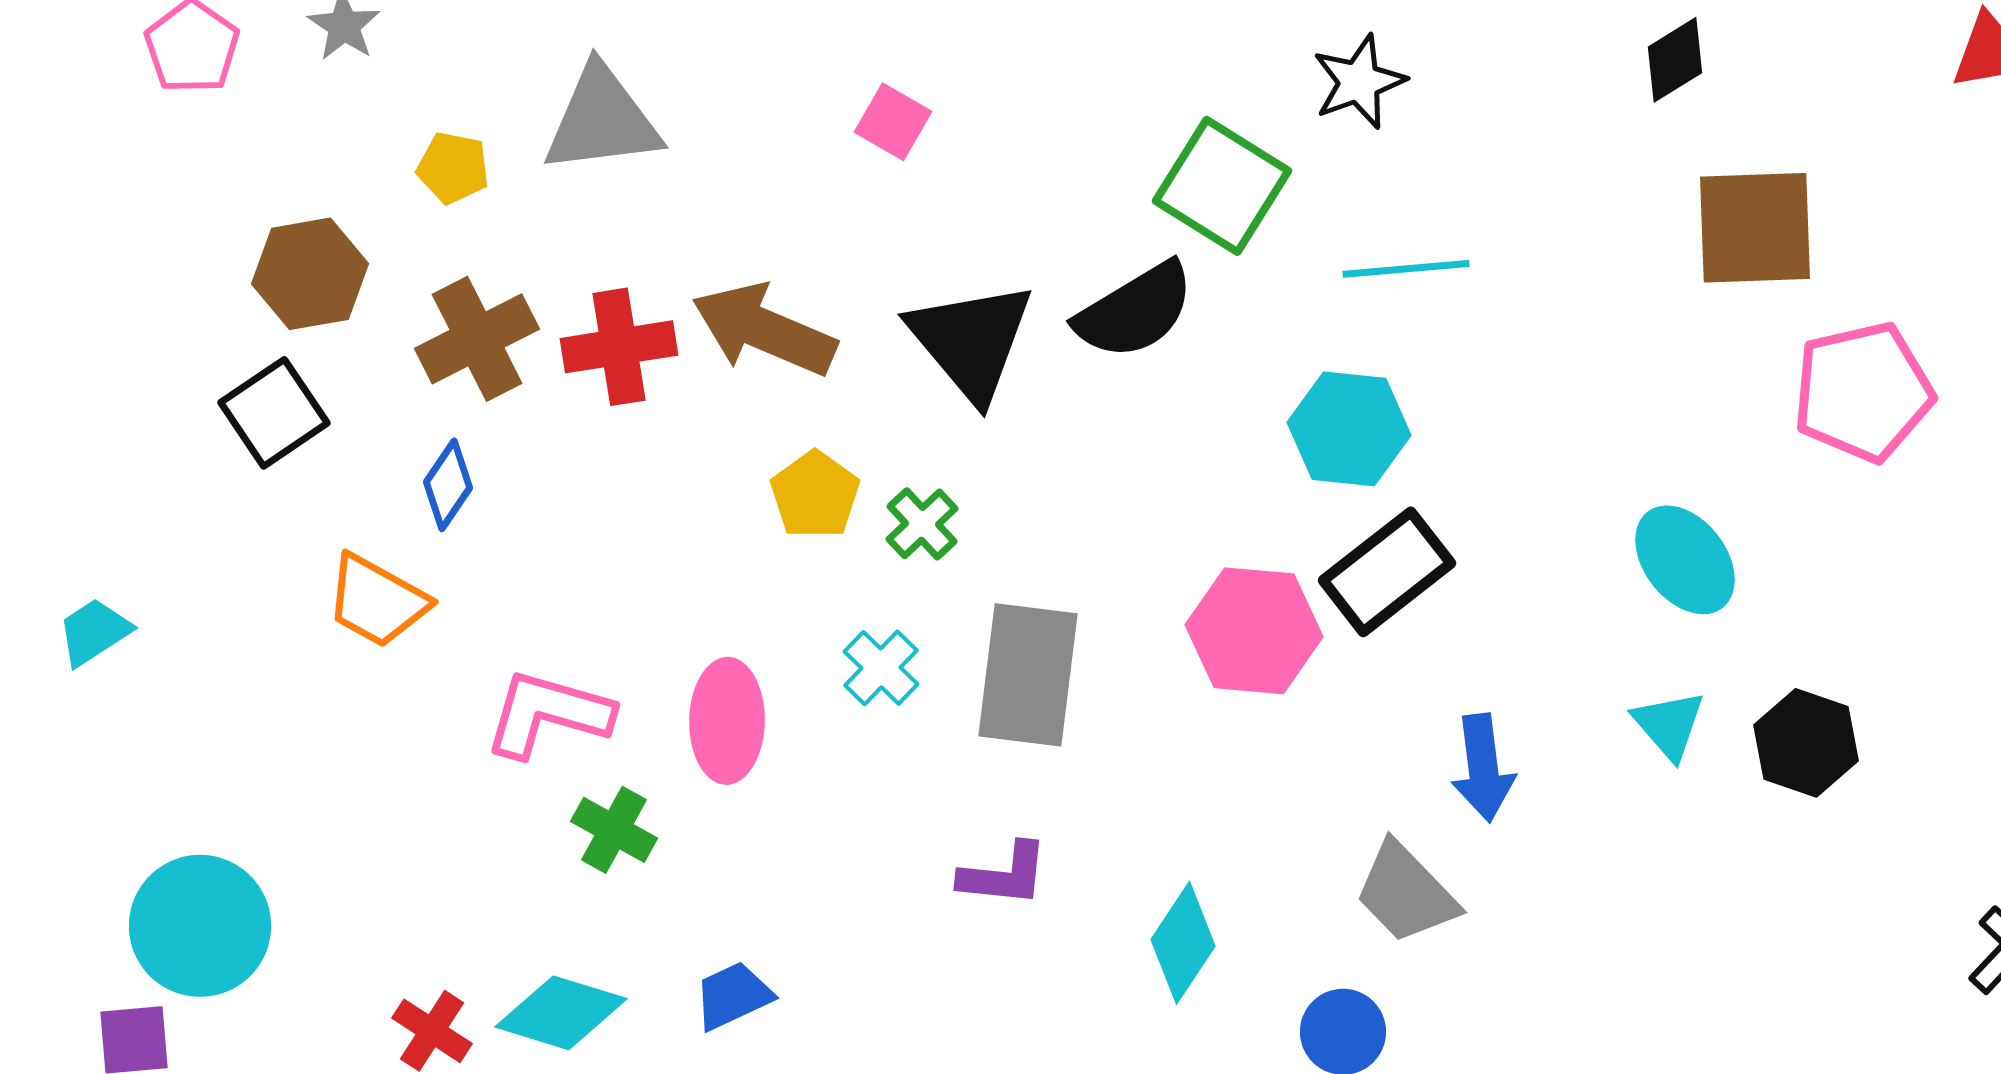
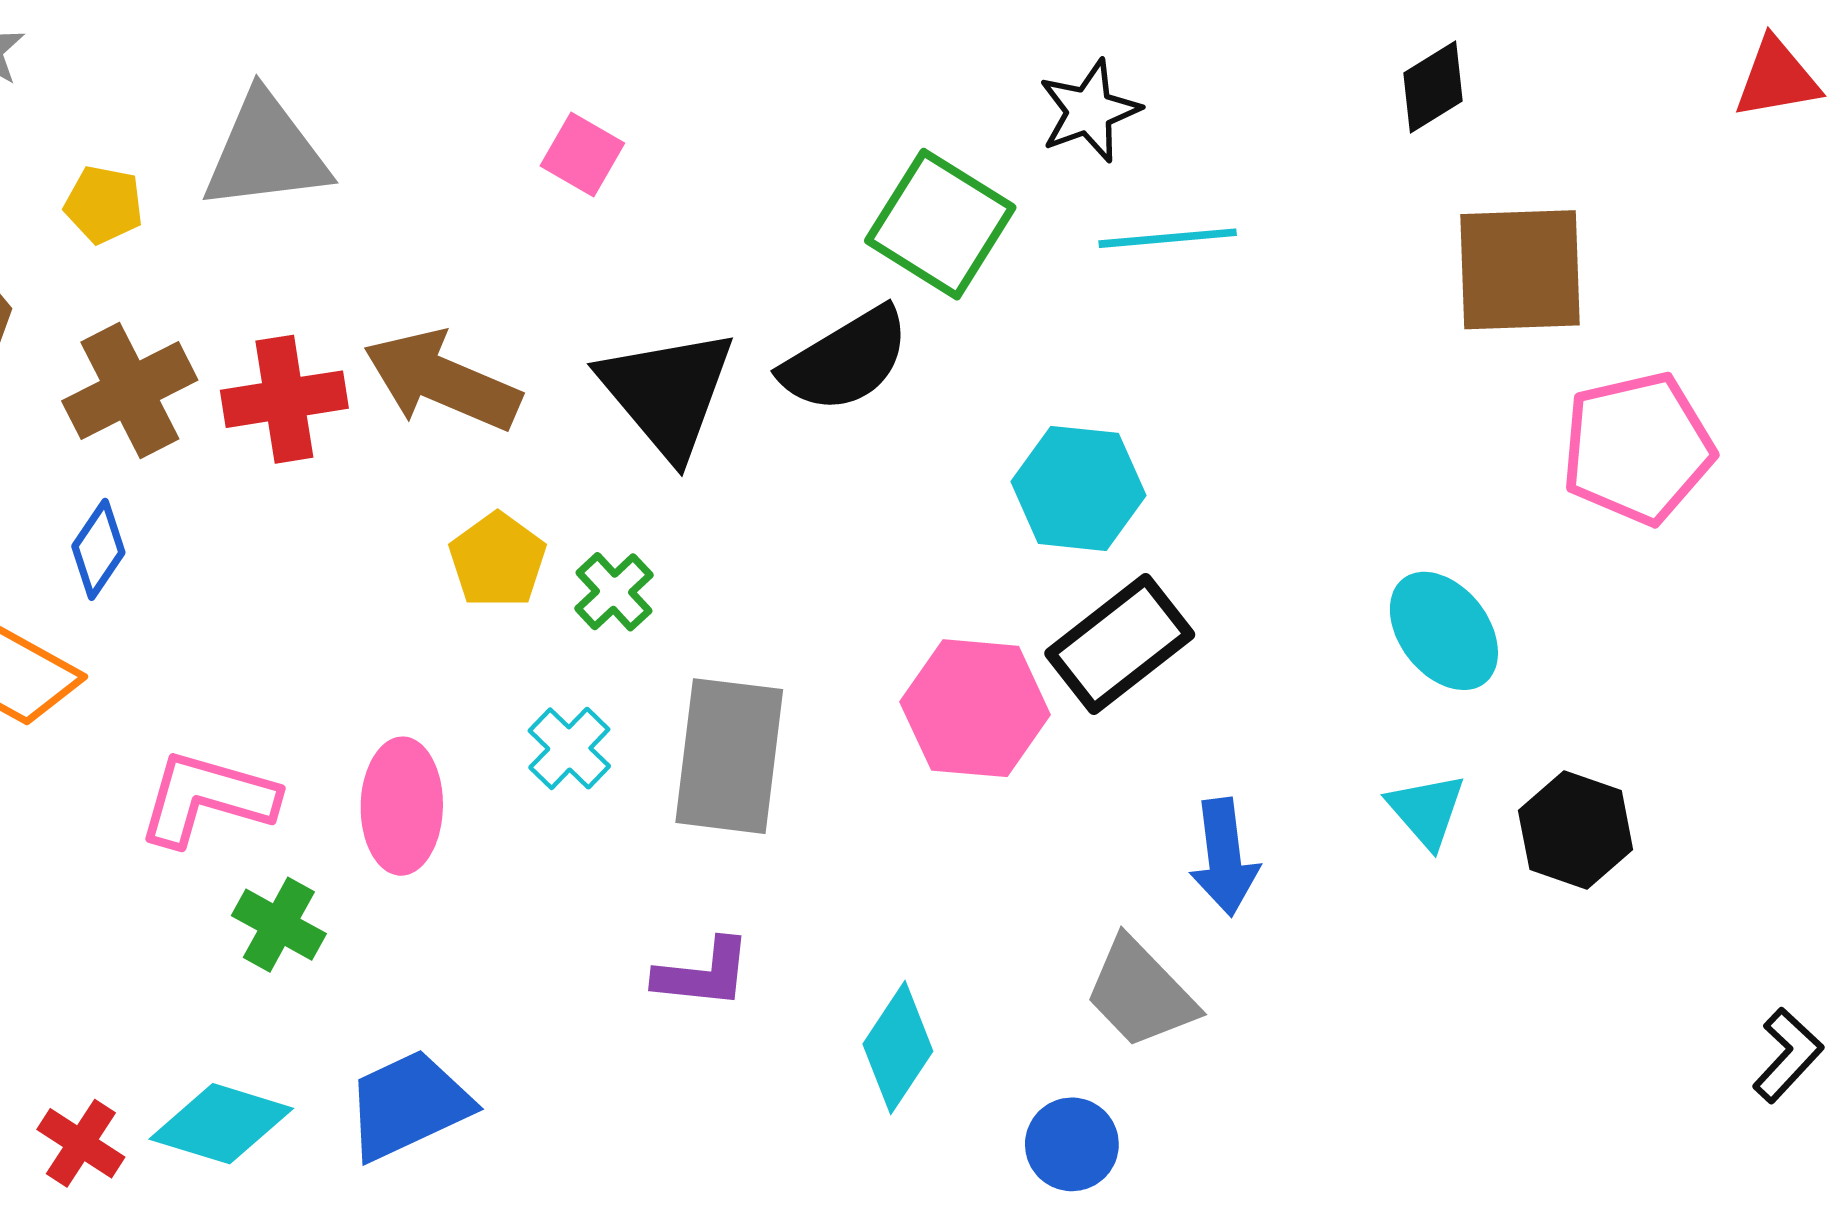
cyan line: (1406, 269) -> (1168, 238), moved
blue trapezoid: (733, 996) -> (408, 1105), size x1.5

